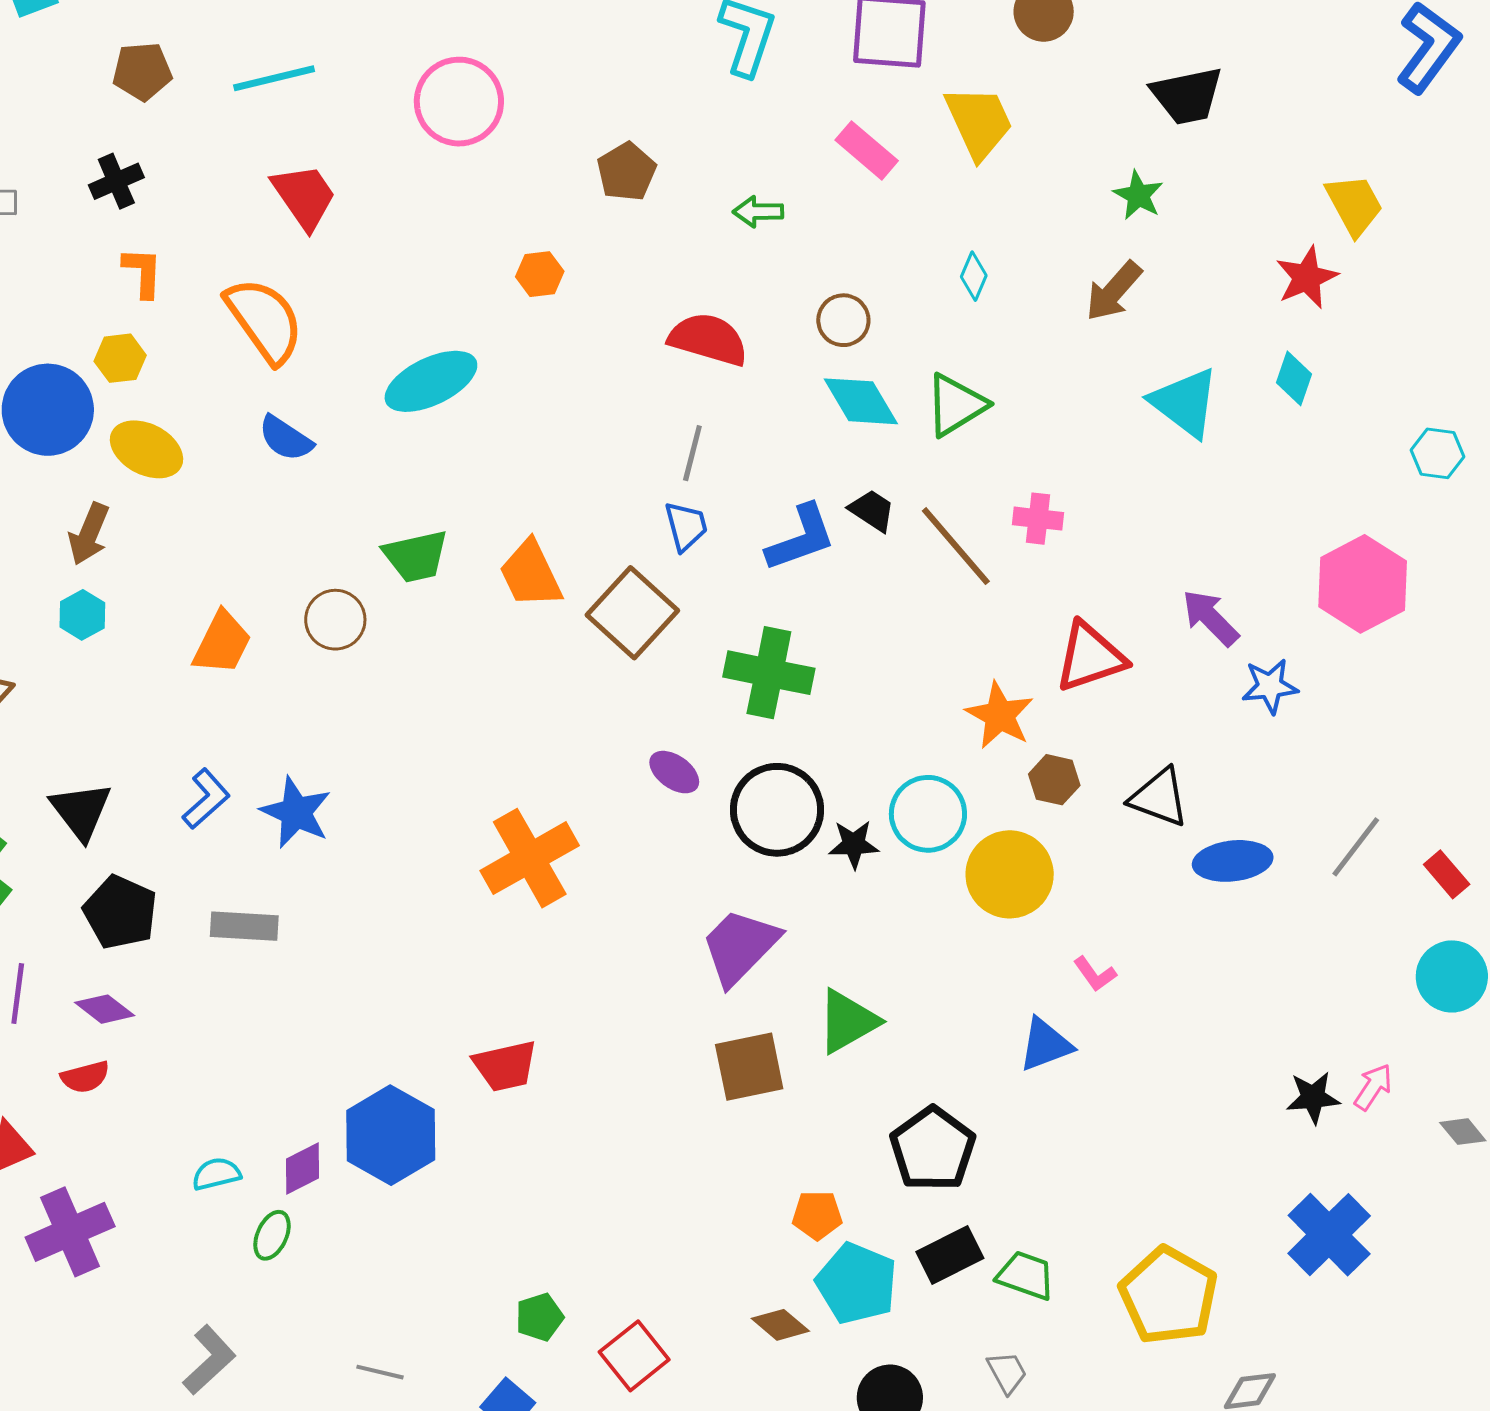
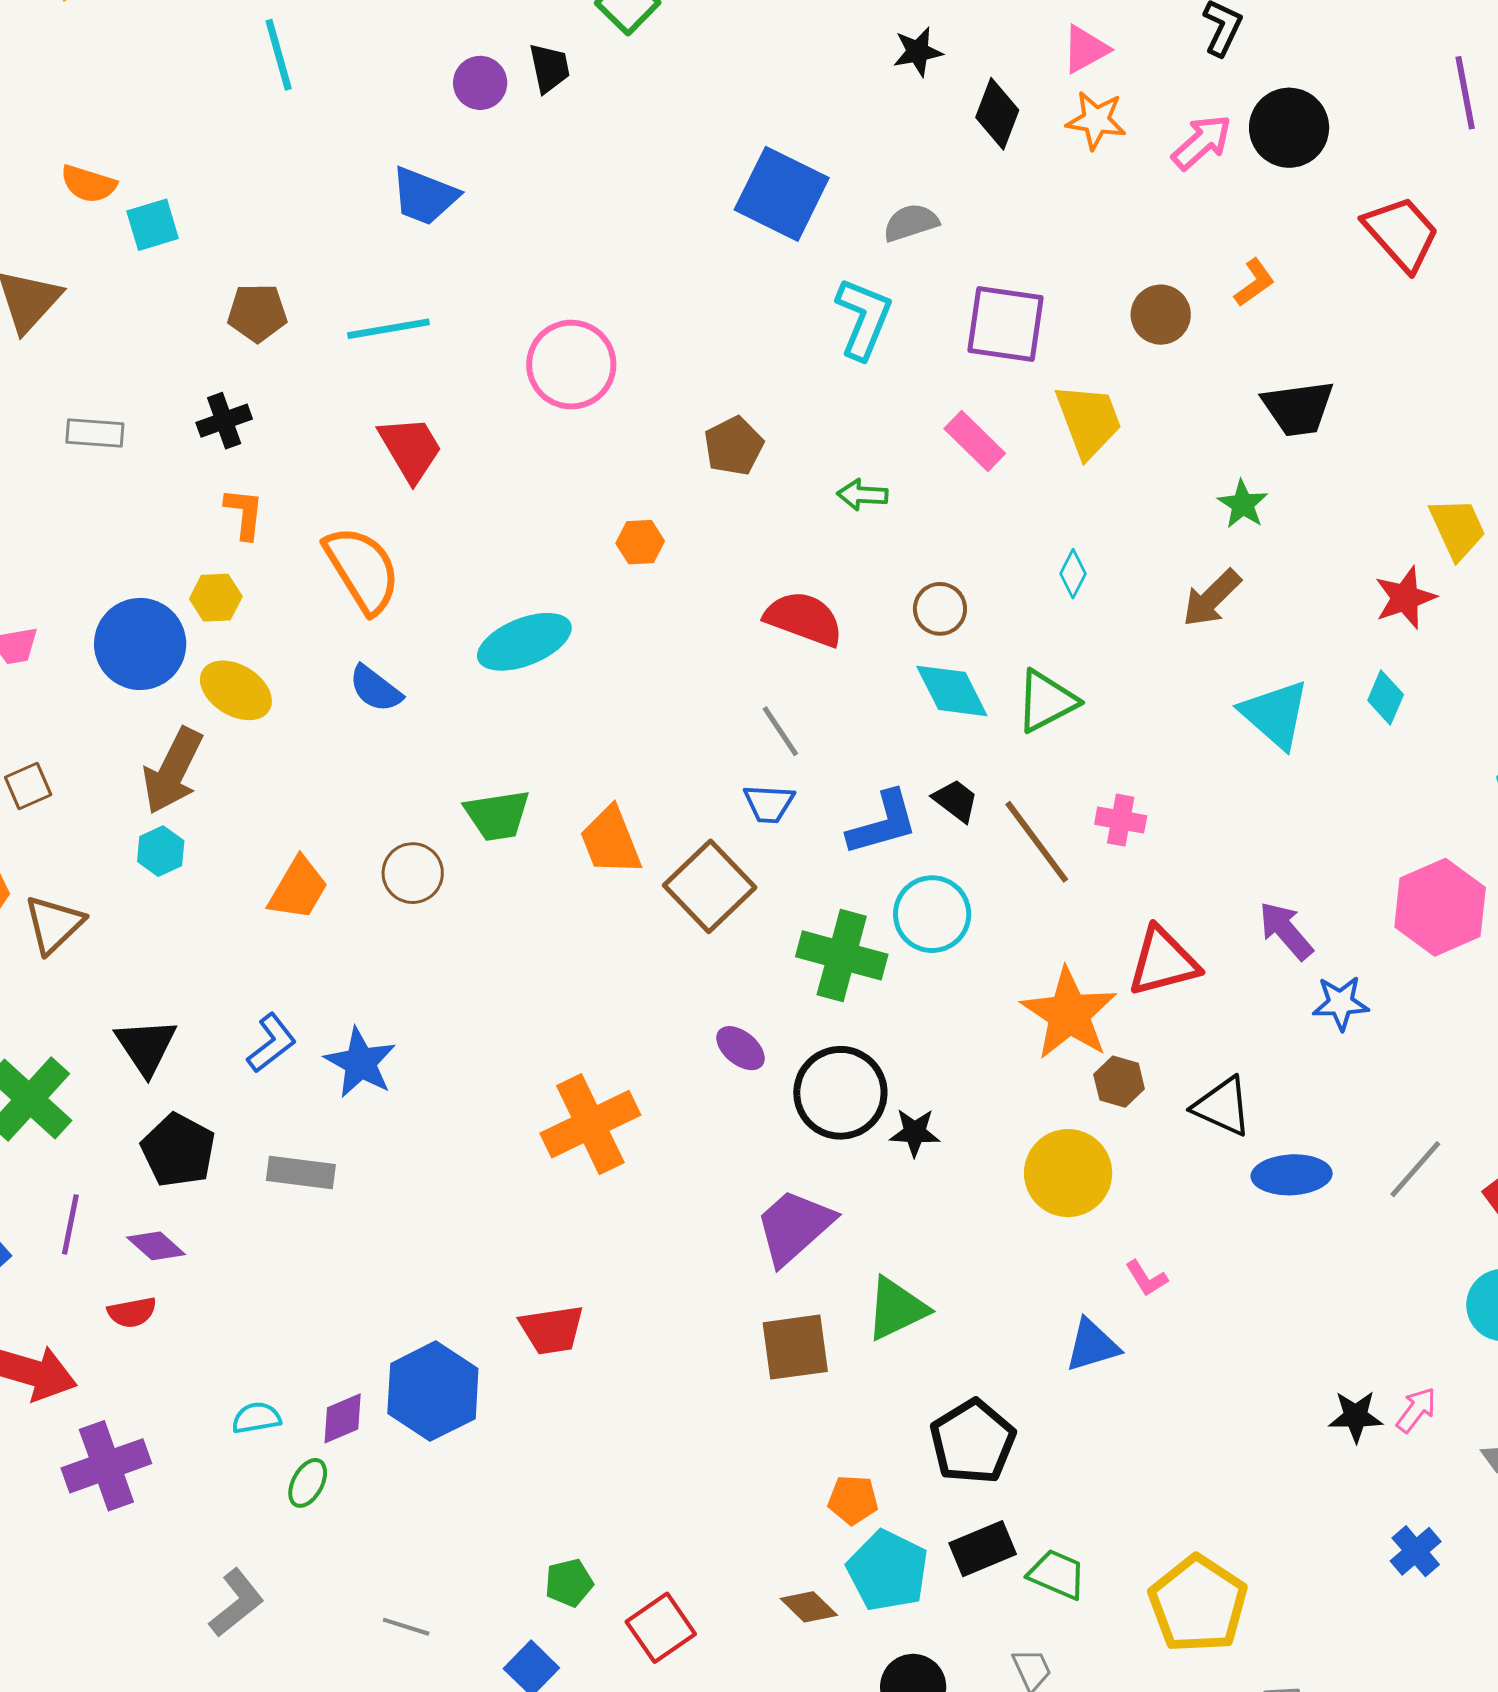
gray line: (692, 453) -> (780, 731), turned -52
blue trapezoid: (686, 526) -> (769, 804), turned 104
brown arrow: (89, 534) -> (173, 771), size x1.4
orange star: (1000, 715) -> (1069, 1014), size x1.4
cyan circle: (928, 814) -> (932, 914), moved
blue cross: (1329, 1235) -> (1416, 1551), moved, size x0.6

